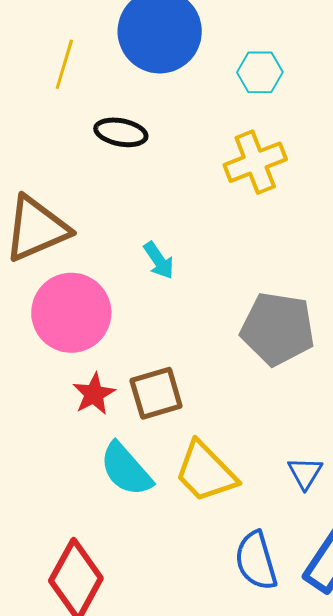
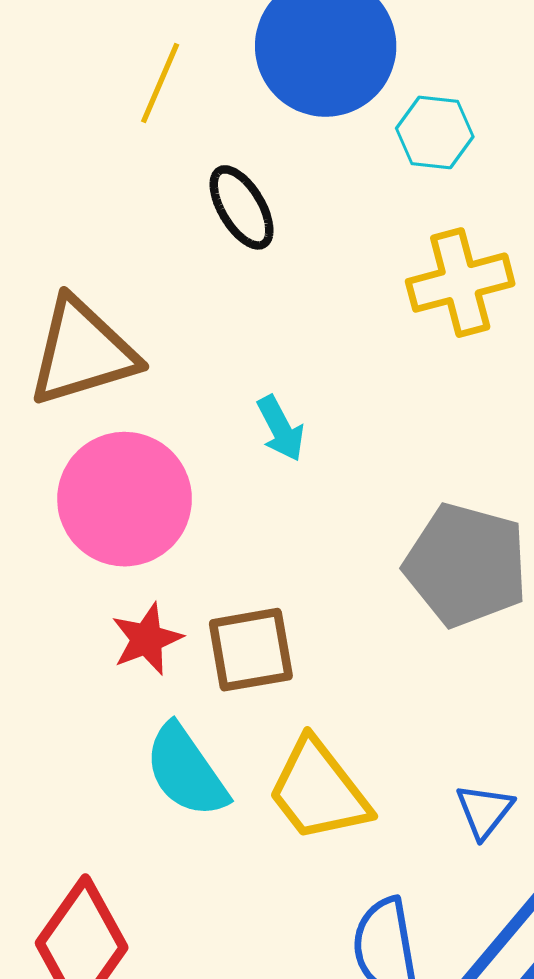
cyan hexagon: (260, 72) -> (435, 132), moved
black ellipse: (121, 132) -> (242, 207), turned 42

